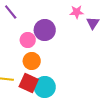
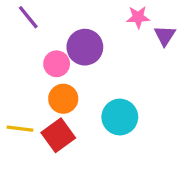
red square: (29, 83) -> (58, 135), turned 30
cyan circle: (45, 87) -> (120, 117), moved

